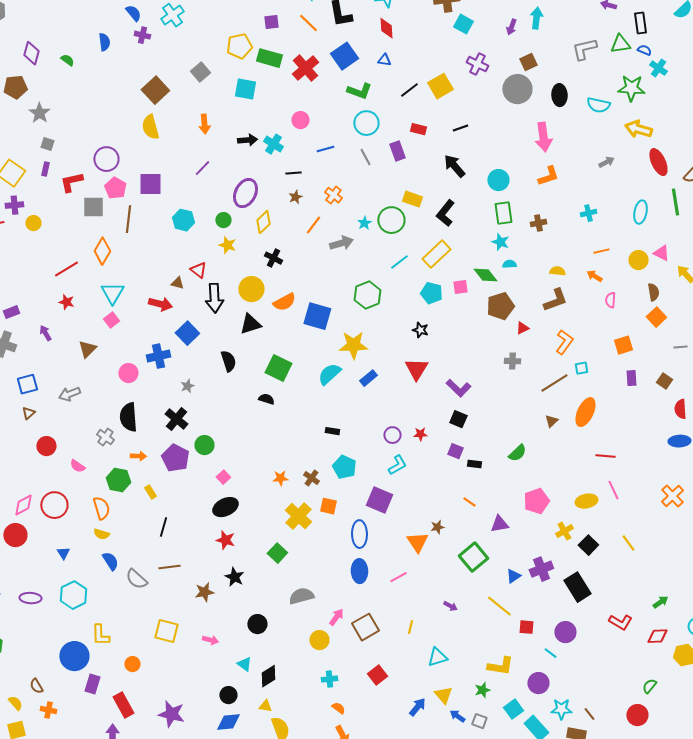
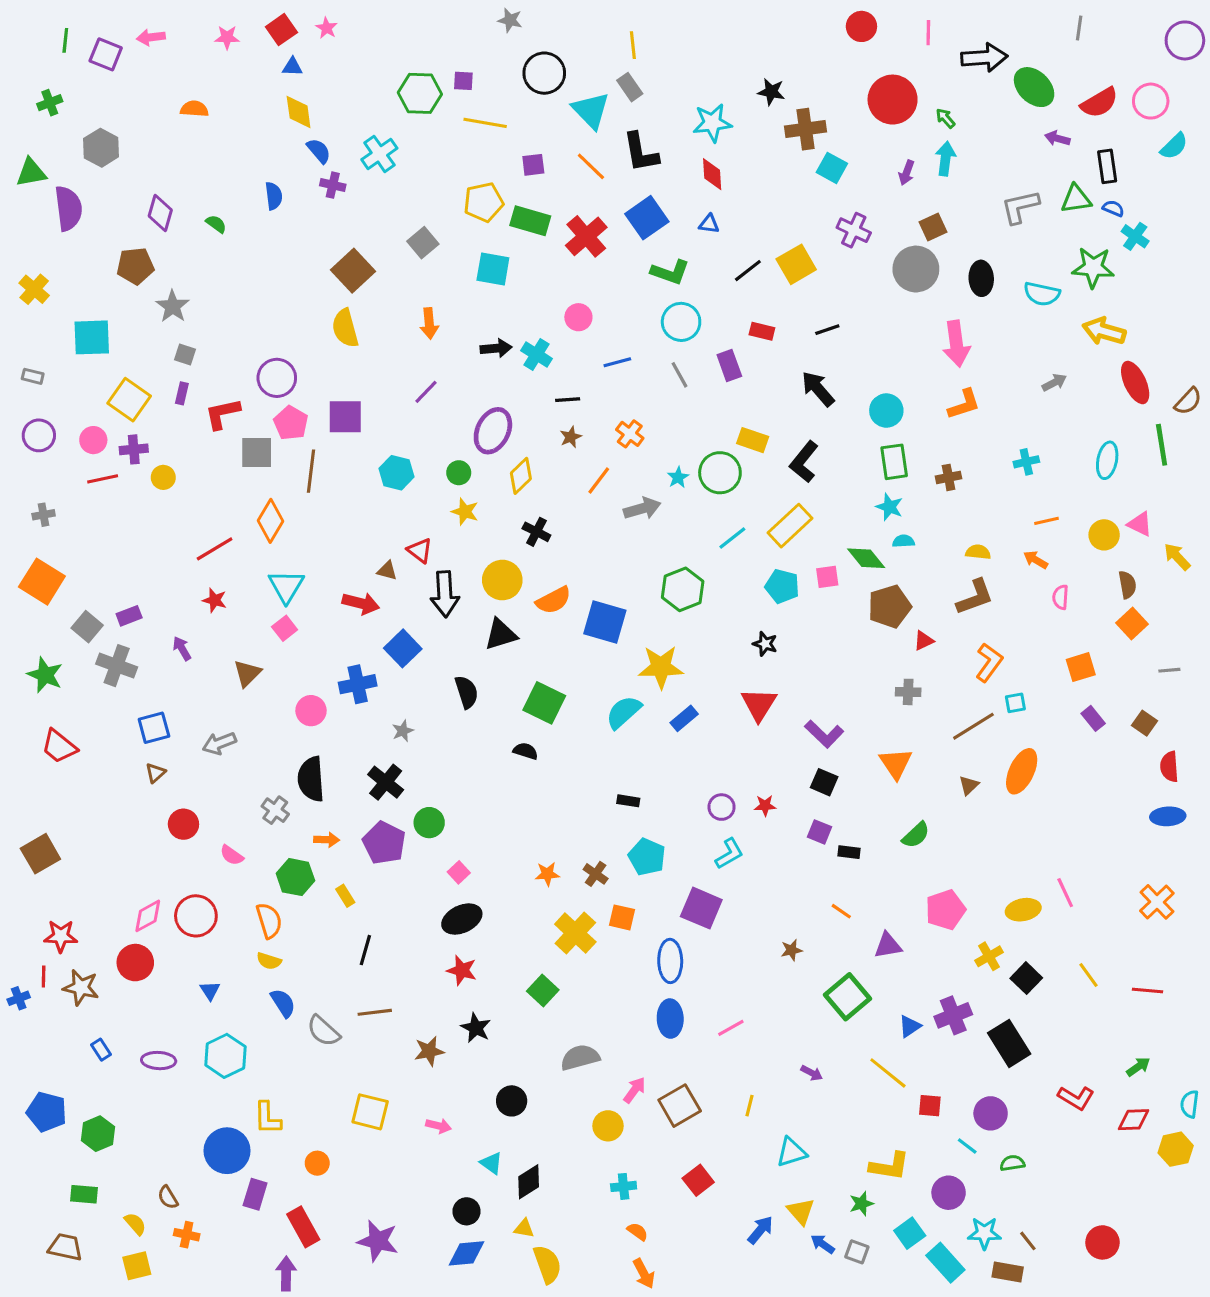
purple rectangle: (631, 378) -> (1093, 718), turned -35
red line: (605, 456) -> (1148, 991), moved
orange triangle: (417, 542) -> (896, 764), moved
green semicircle: (649, 686) -> (1012, 1163), moved, turned 42

